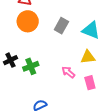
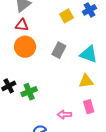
pink arrow: (68, 72) -> (64, 115), moved, turned -40

